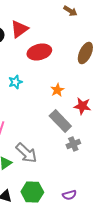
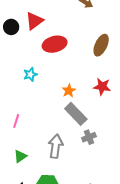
orange star: (57, 90) -> (69, 91), moved
red star: (82, 106) -> (102, 87), moved
gray arrow: (26, 153) -> (56, 146), moved, turned -125

